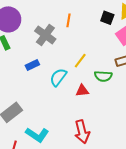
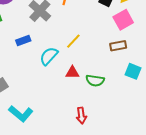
green semicircle: (103, 76) -> (95, 81), moved
red arrow: (82, 132) -> (81, 116), moved, size x0.7

